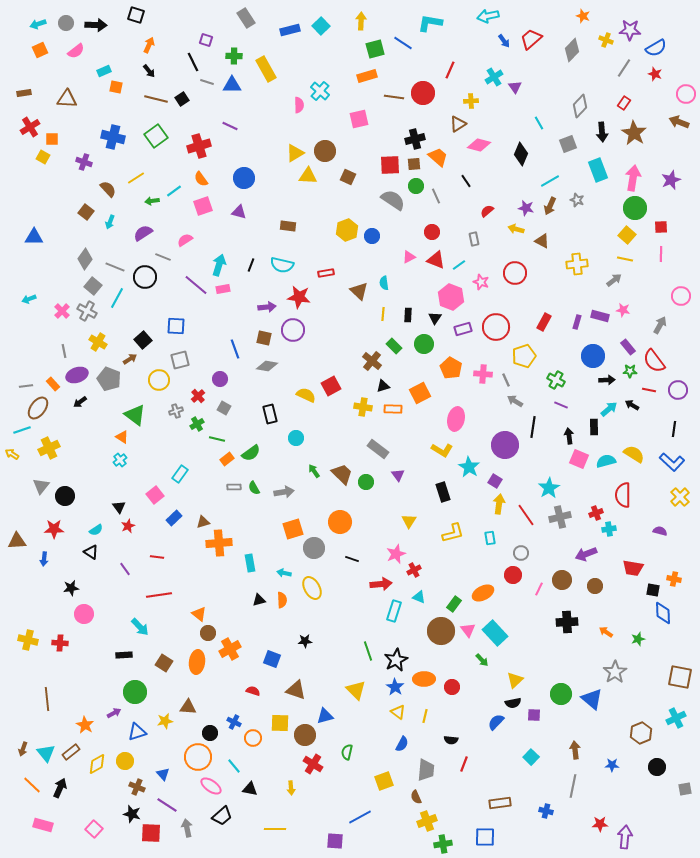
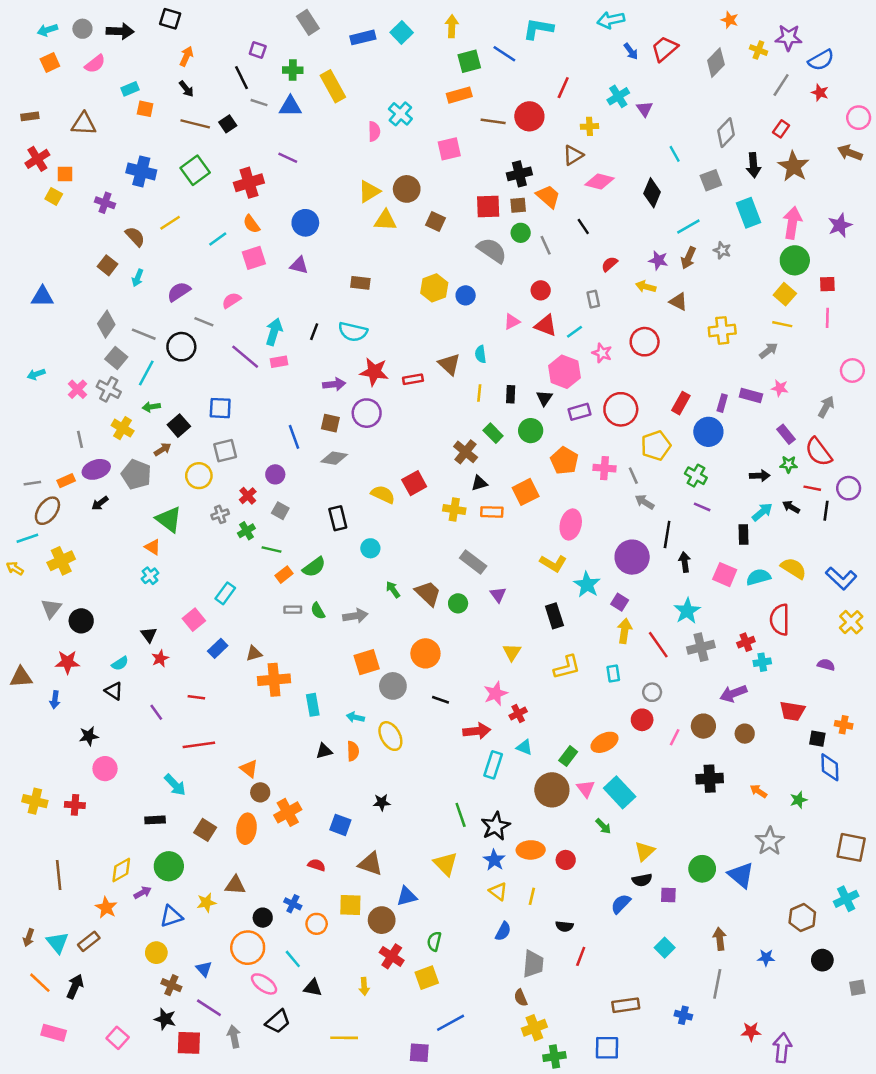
green arrow: (152, 201) -> (151, 407), moved
red rectangle: (326, 273) -> (413, 379), moved
blue circle: (593, 356) -> (708, 432), moved
orange rectangle: (53, 384) -> (66, 481), turned -72
black line: (674, 429) -> (826, 511), moved
black arrow: (569, 436) -> (685, 562), moved
yellow diamond: (97, 764) -> (121, 870), moved
yellow square: (384, 781) -> (427, 978), moved

